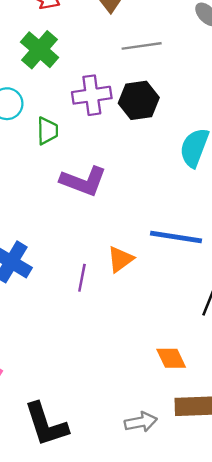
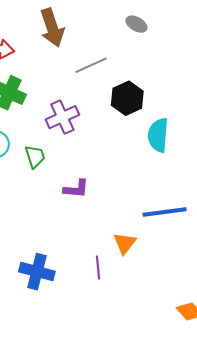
black hexagon: (139, 100) -> (127, 98), moved
purple L-shape: (83, 181) -> (76, 189), size x0.7

